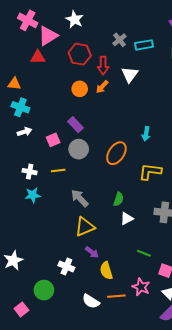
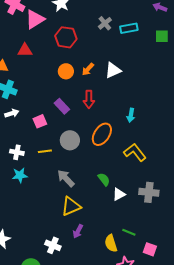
red triangle: (38, 57) -> (25, 50), moved
red arrow: (103, 65) -> (89, 99), moved
white triangle: (130, 75) -> (113, 70), moved, turned 30
gray circle: (79, 149) -> (70, 140), moved
yellow L-shape: (150, 172) -> (135, 152), turned 45
green semicircle: (118, 199) -> (104, 179), turned -56
white triangle: (127, 219) -> (119, 194), moved
purple arrow: (92, 252) -> (78, 231), turned 80
yellow semicircle: (106, 271) -> (111, 243), moved

